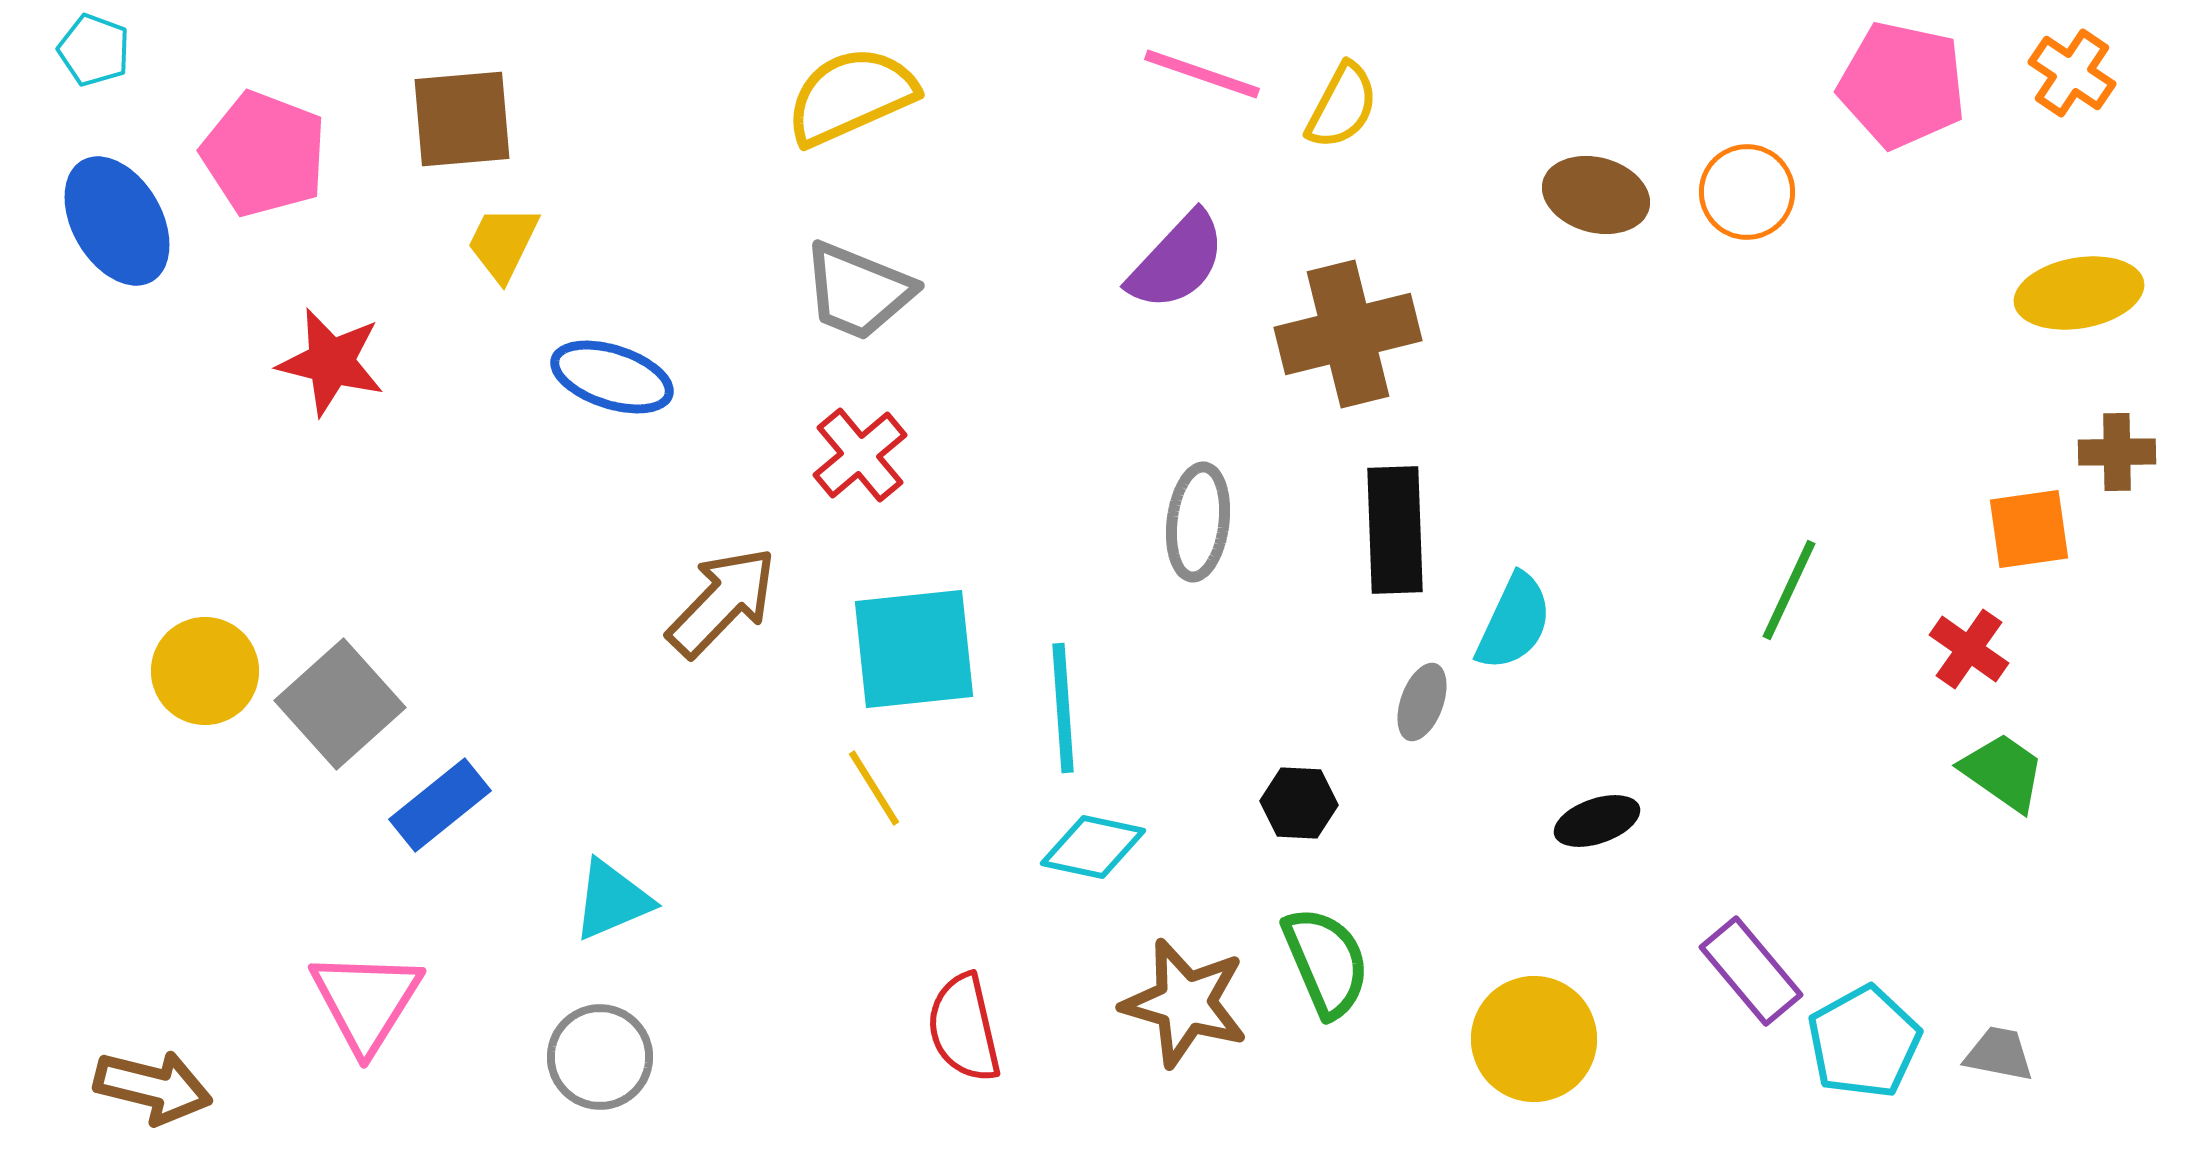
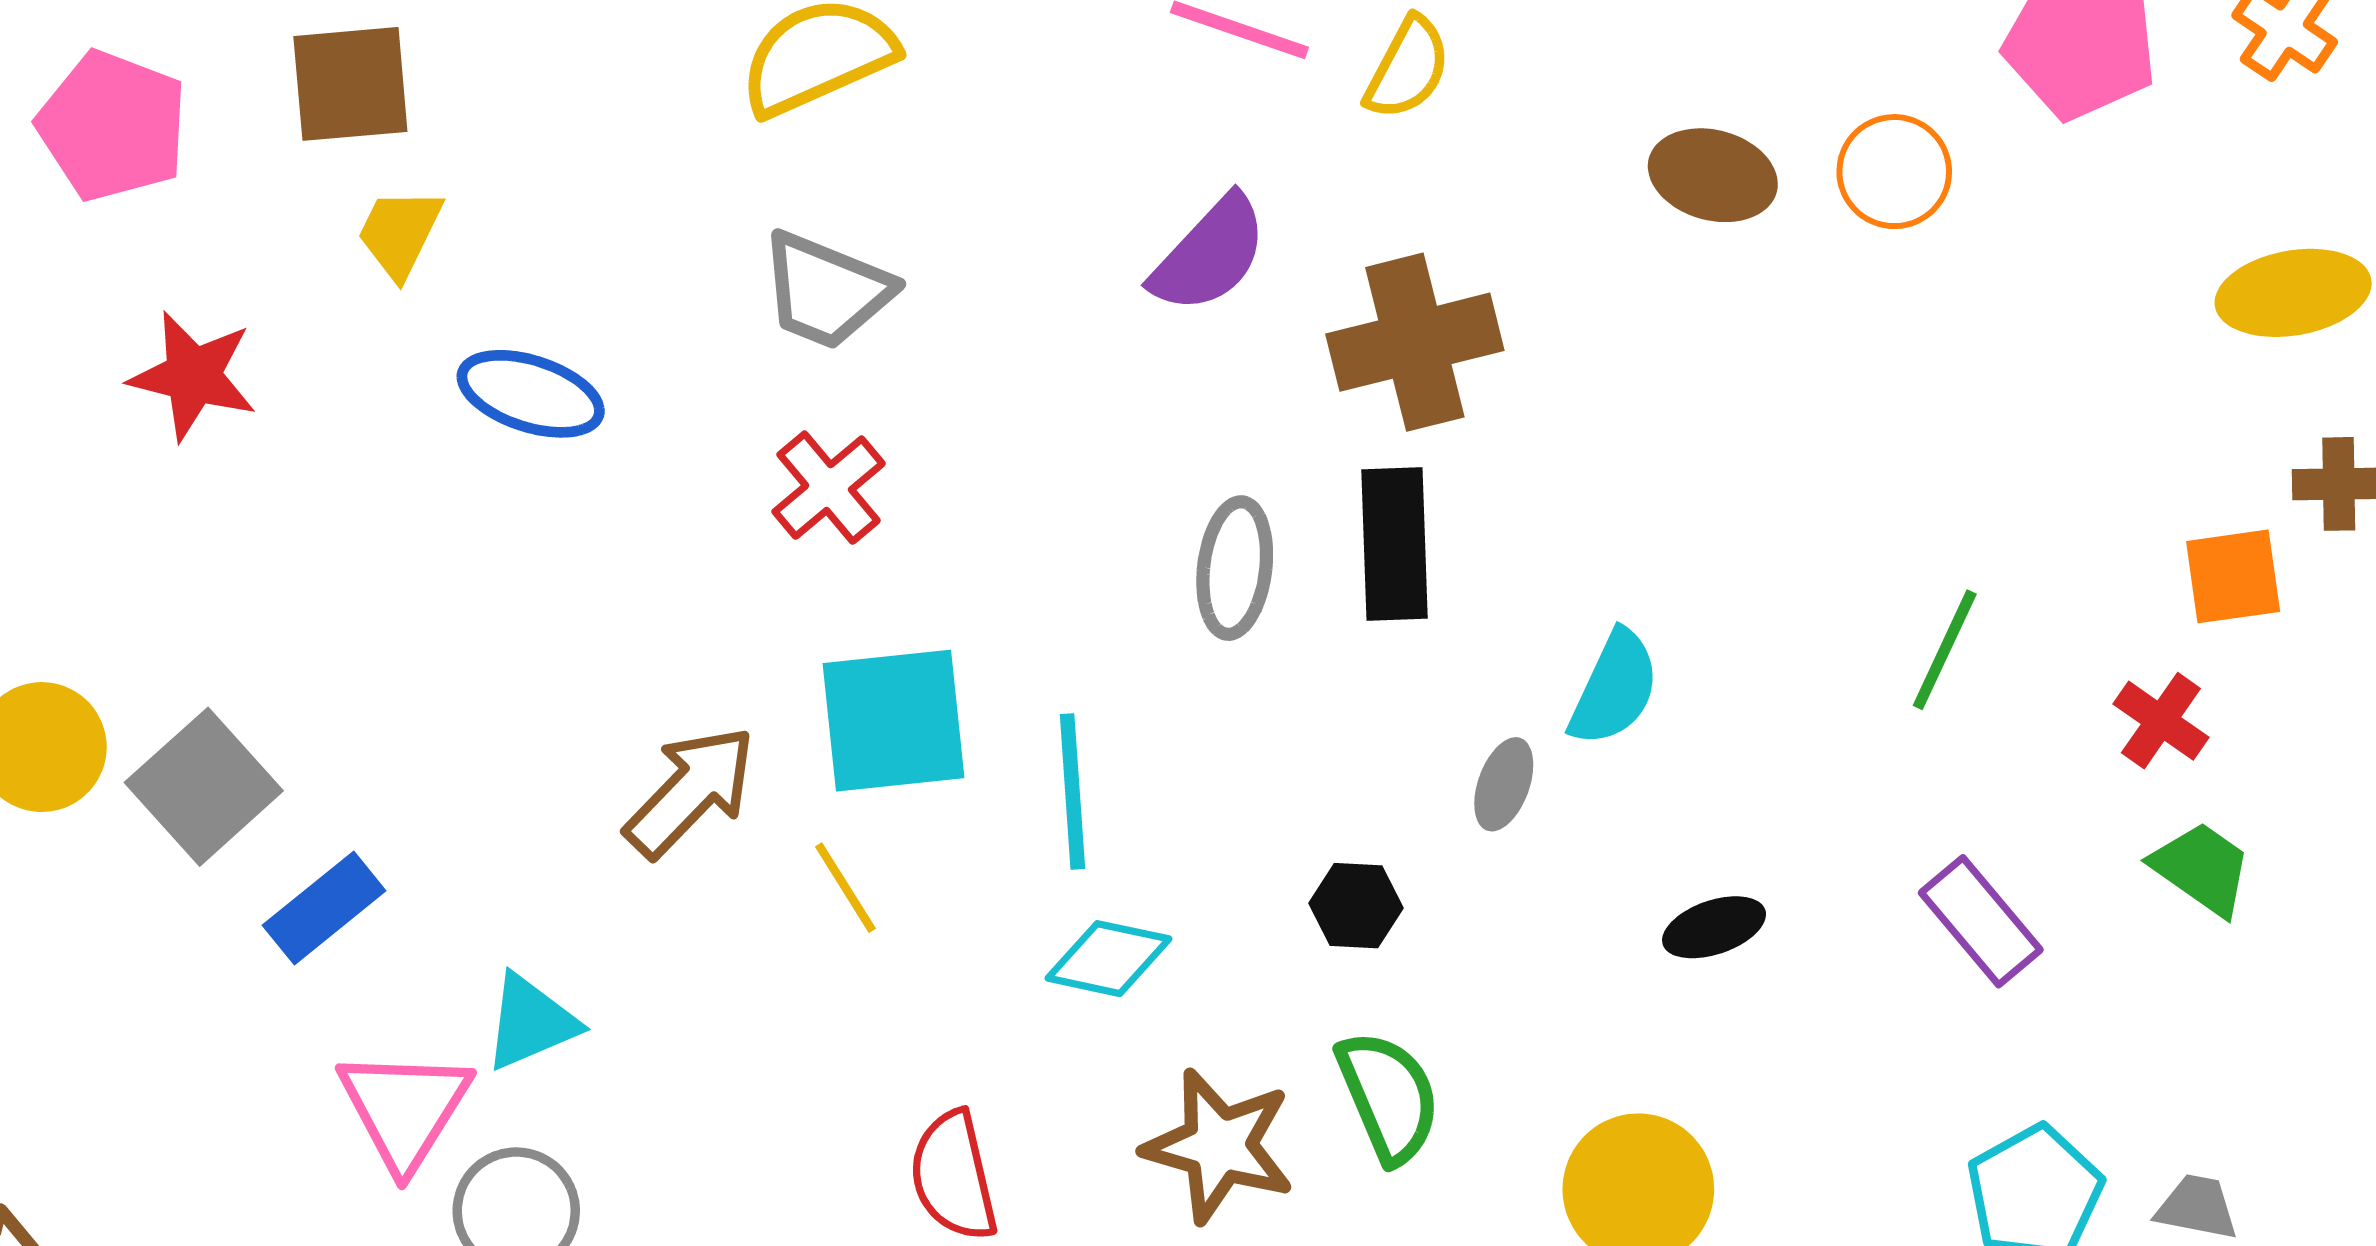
black rectangle: (1395, 530) -> (1394, 544), moved
brown arrow: (722, 602) -> (690, 792), moved
purple rectangle: (1751, 971) -> (1981, 921), moved
pink triangle: (366, 1001) -> (404, 1109), moved

